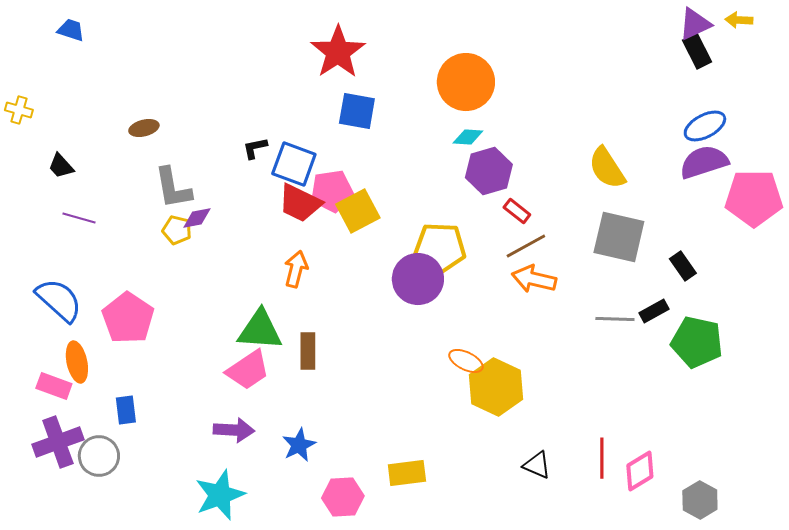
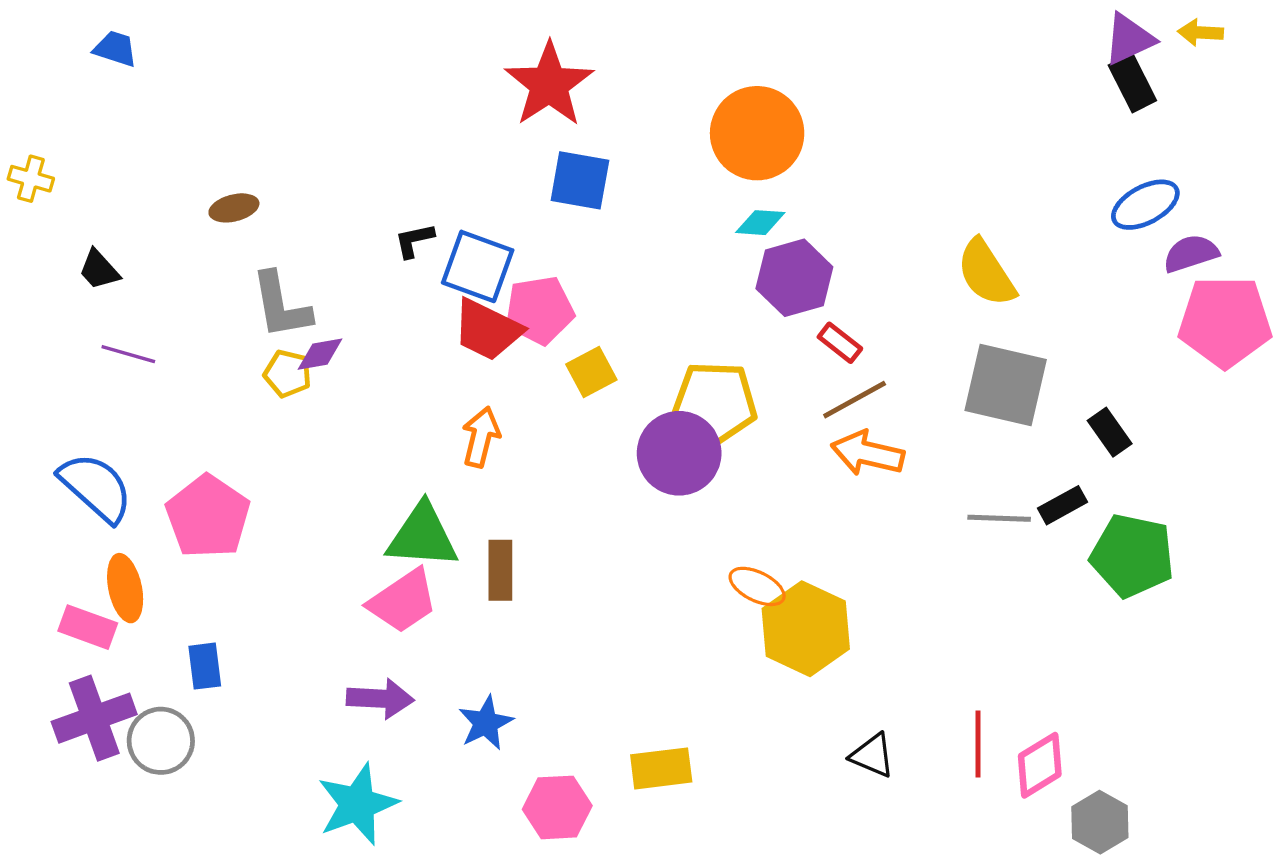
purple semicircle: (704, 162) -> (1191, 253), moved, size x0.7
yellow square: (358, 211) -> (591, 372), moved, size x0.7
gray hexagon: (700, 500) -> (1100, 822), moved

